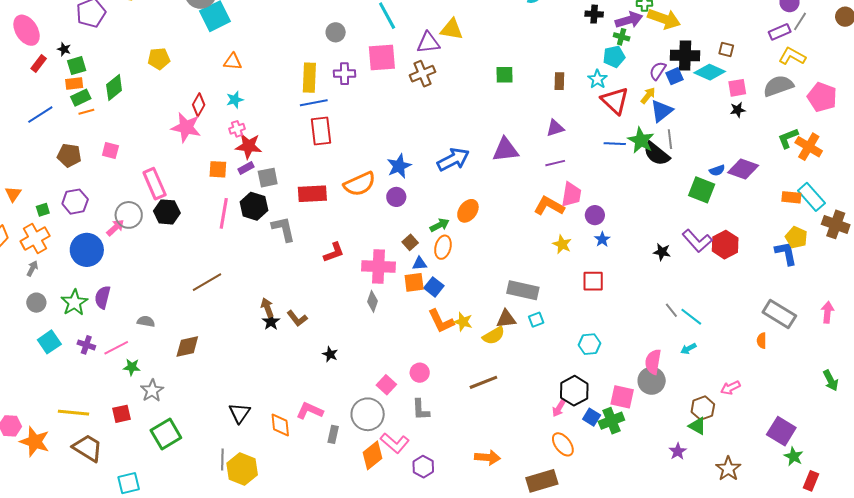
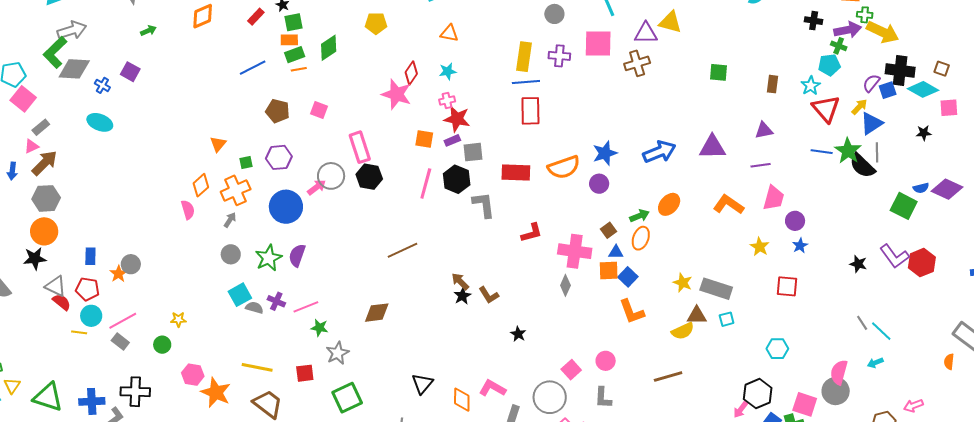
black star: (738, 110) -> (924, 133), moved
orange L-shape: (549, 206) -> (728, 205), moved
brown arrow: (267, 308) -> (460, 281), turned -30
gray semicircle: (146, 321) -> (254, 308), moved
yellow star: (463, 322) -> (683, 283), moved

